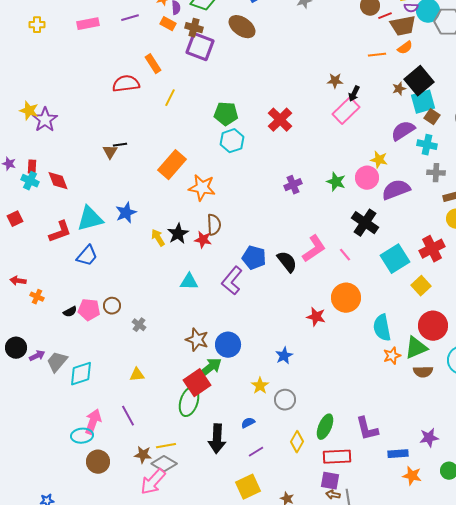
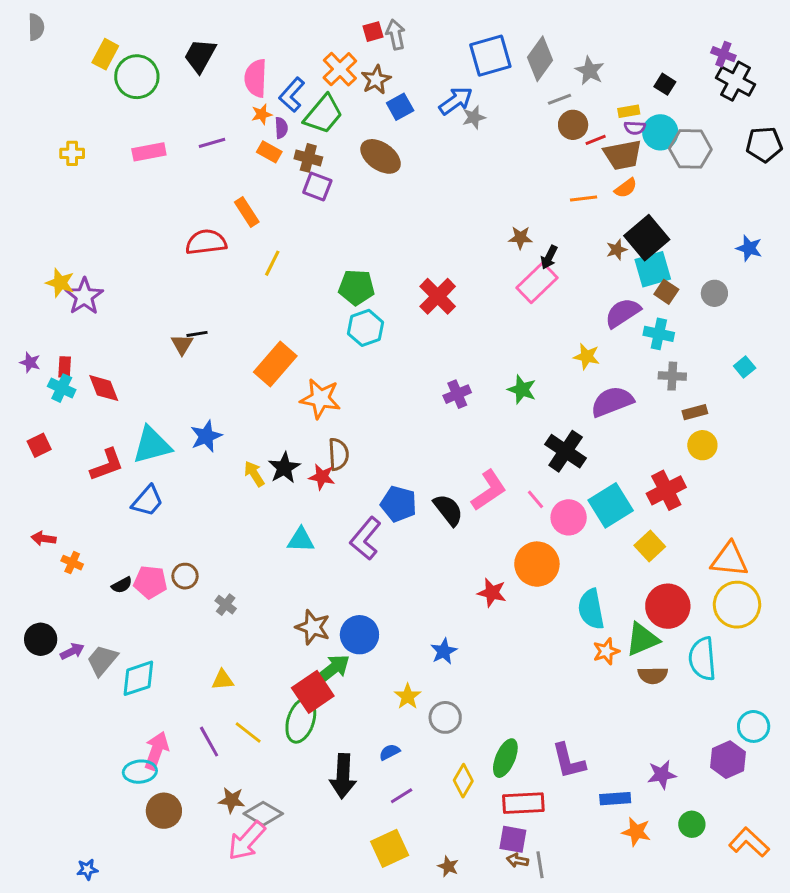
purple square: (200, 47) -> (317, 187), size x0.7
pink circle: (367, 178) -> (569, 517), moved
yellow line: (166, 446) -> (248, 732), moved, turned 48

